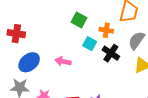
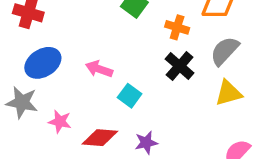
cyan square: (90, 44) -> (130, 96), moved

